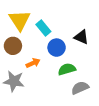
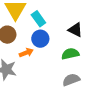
blue circle: (57, 48) -> (40, 39), moved
green semicircle: (67, 69) -> (70, 54), moved

